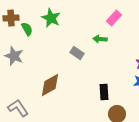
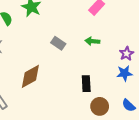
green arrow: (100, 39) -> (92, 41), moved

